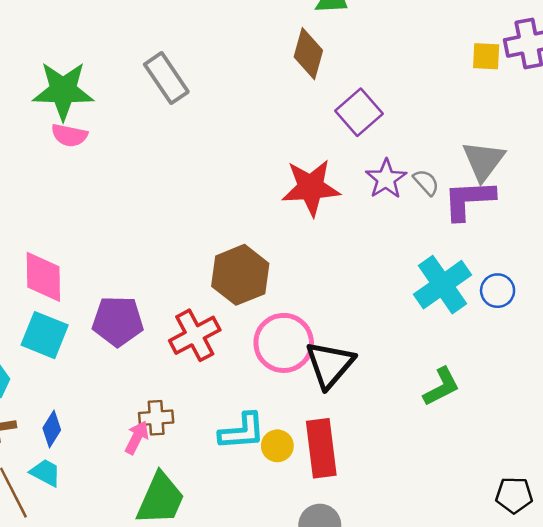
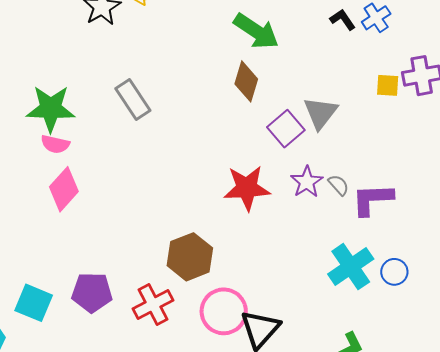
gray triangle: (483, 161) -> (321, 113), moved
pink diamond: (43, 277) -> (64, 189), moved, turned 42

